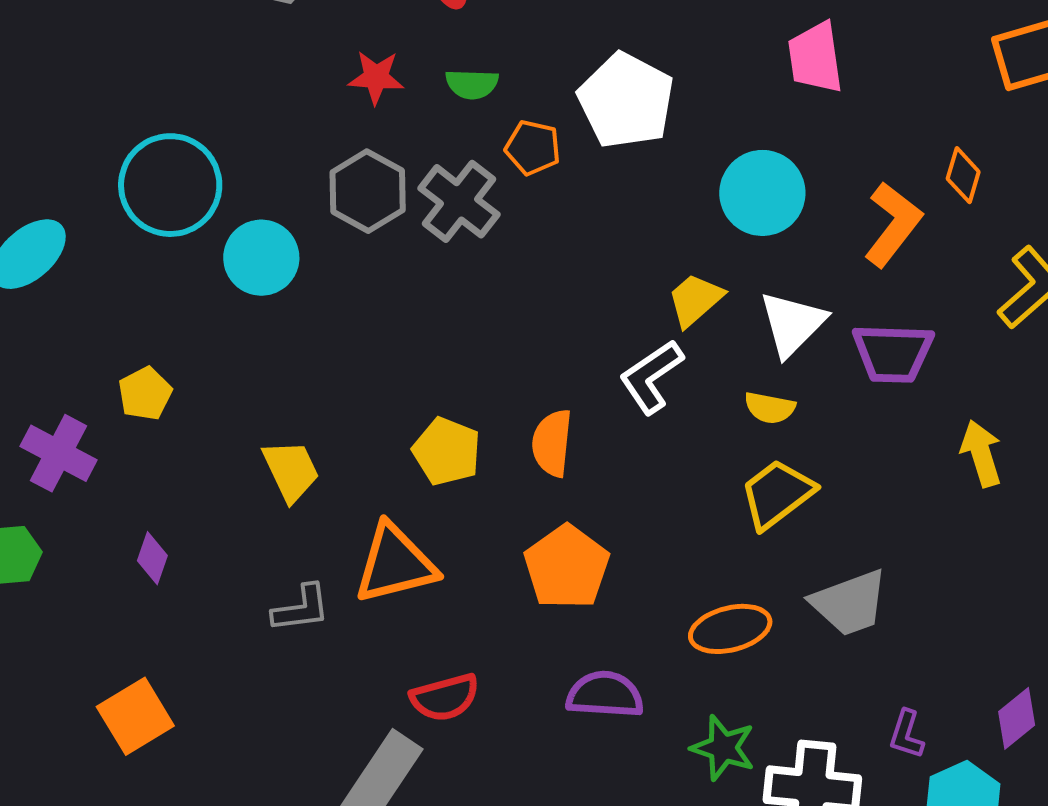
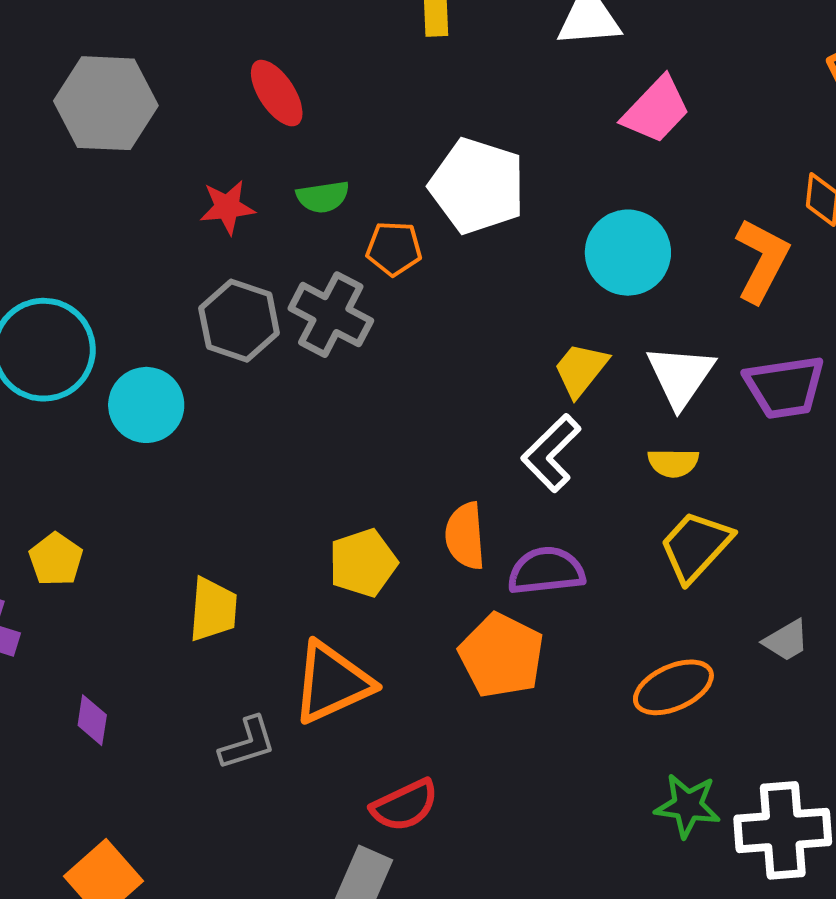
pink trapezoid: (815, 58) -> (656, 110), turned -118
yellow pentagon: (447, 451) -> (363, 563), turned -30
yellow trapezoid: (291, 471) -> (213, 609), turned 40
gray trapezoid: (849, 603) -> (786, 641), size x0.6
purple semicircle: (605, 695) -> (546, 571), moved

